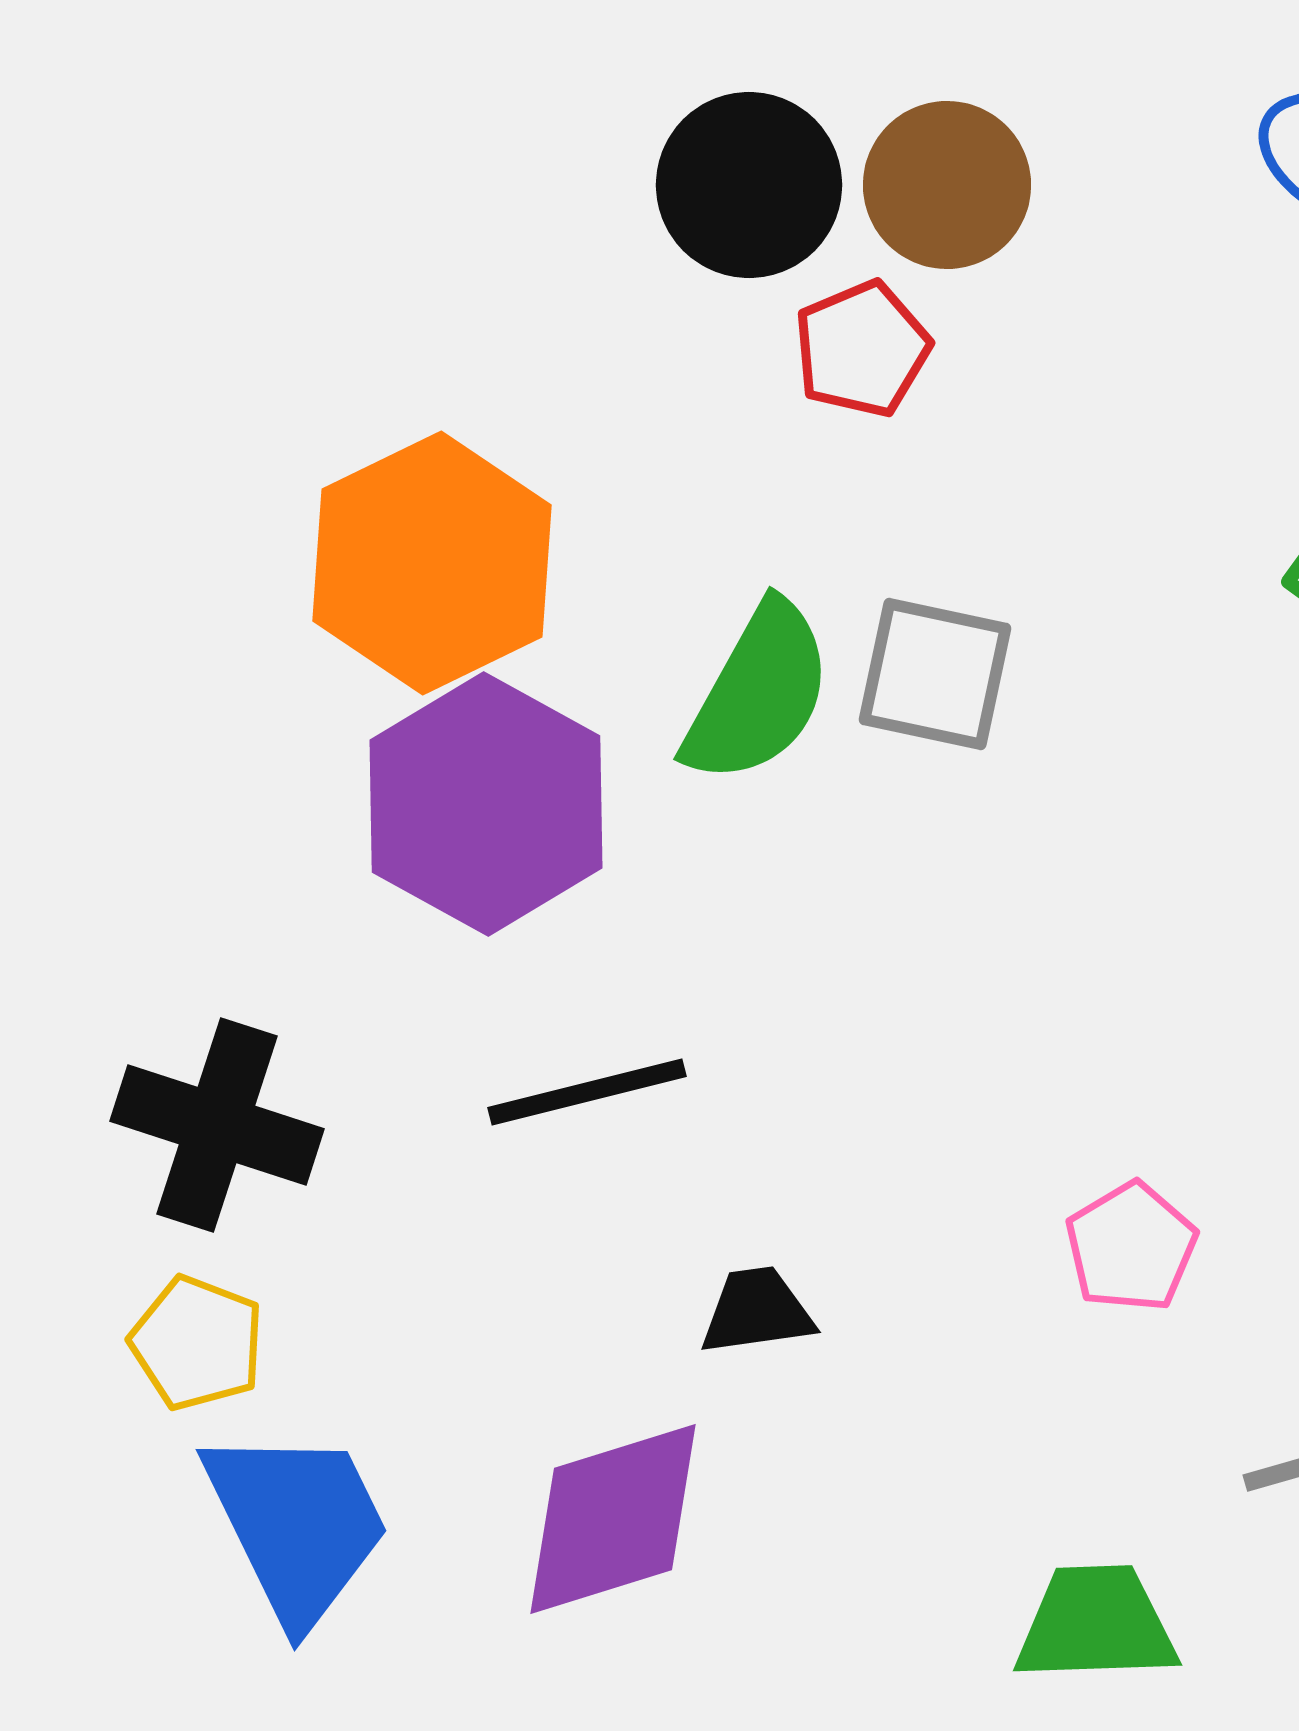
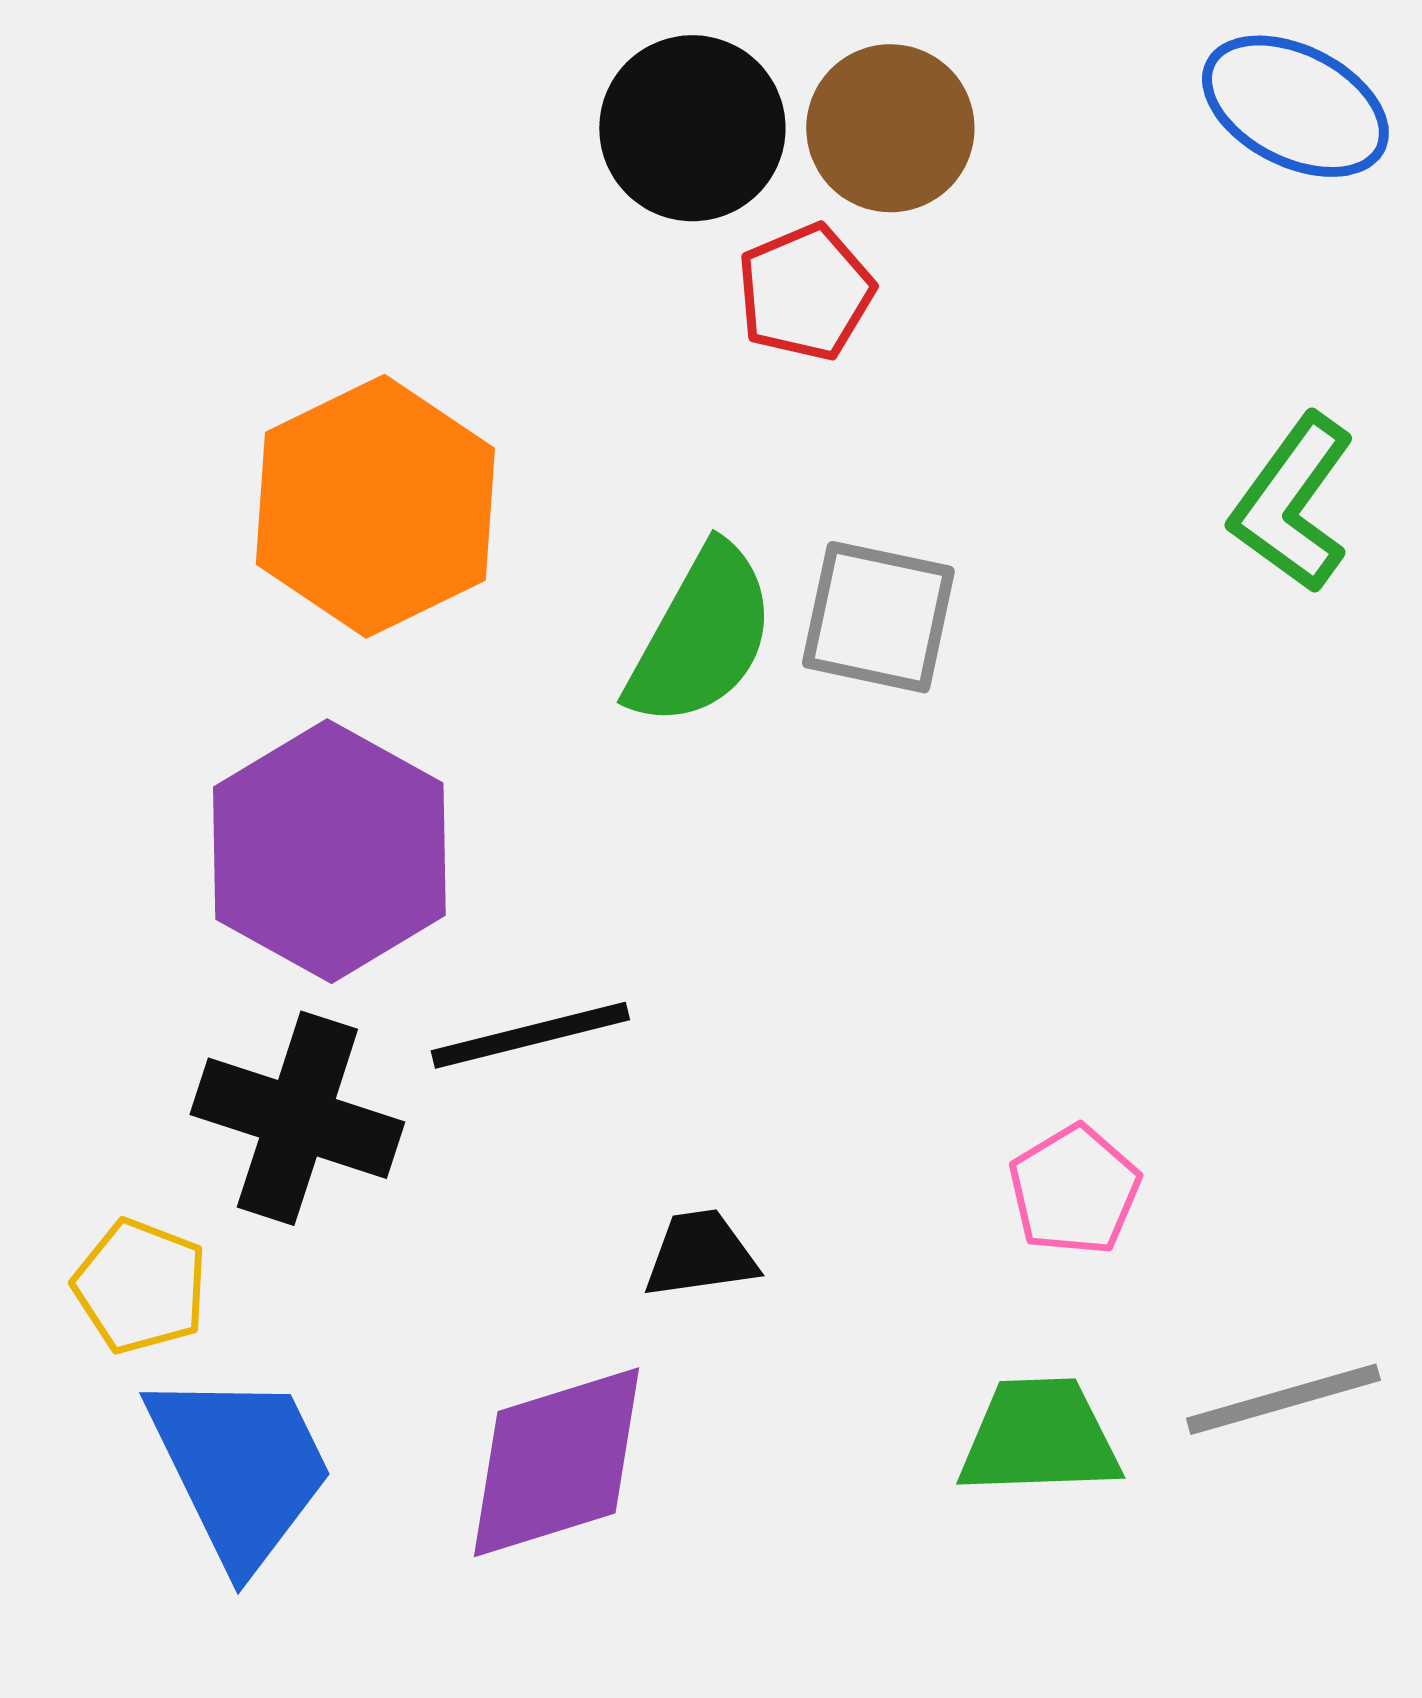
purple hexagon: (486, 804) -> (329, 851), moved
black cross: (217, 1125) -> (297, 1118), moved
green trapezoid: (1096, 1624) -> (1039, 1437), moved

